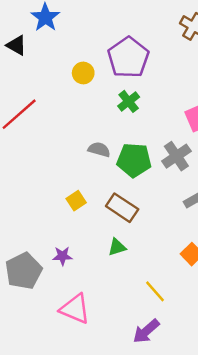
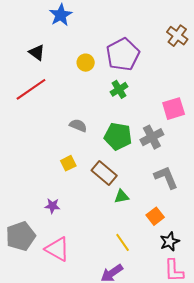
black triangle: (17, 45) -> (37, 52), moved
gray semicircle: (99, 149) -> (78, 125), moved
green triangle: (117, 247) -> (122, 196), moved
gray pentagon: (24, 271) -> (21, 236), moved

